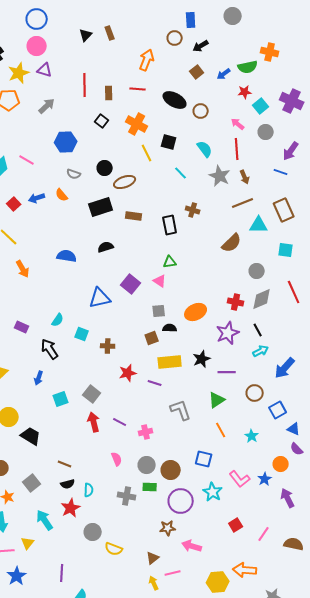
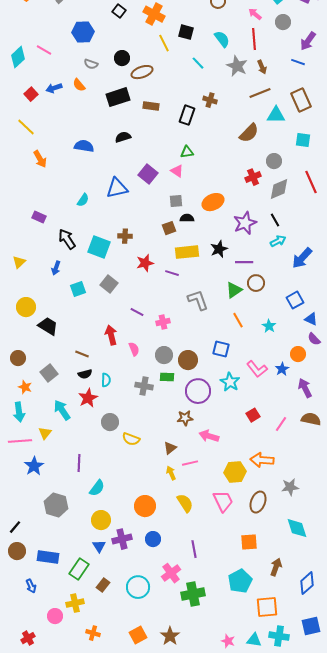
black rectangle: (170, 225) -> (187, 115), turned 30
red cross: (236, 302) -> (253, 177), moved, turned -35
cyan semicircle: (58, 320) -> (83, 200), moved
cyan square: (82, 334) -> (99, 247), moved, size x1.6
brown circle: (255, 393) -> (256, 283), moved
red arrow: (94, 422) -> (111, 335), moved
brown semicircle: (294, 544) -> (311, 419), moved

